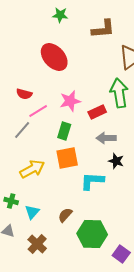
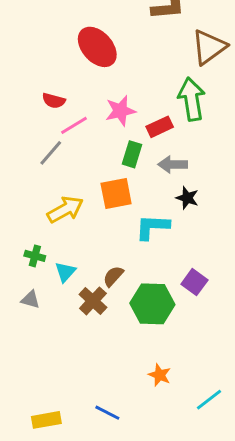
green rectangle: (64, 131) -> (132, 154), moved
brown cross: (37, 244) -> (93, 301), moved
purple square: (121, 254) -> (194, 282), moved

